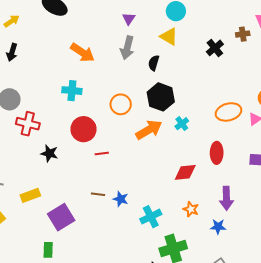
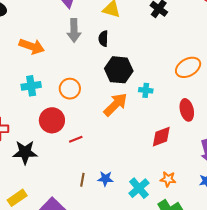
orange circle: (121, 104) -> (70, 89), moved
cyan cross: (182, 124) -> (146, 90), turned -32
black star: (49, 153) -> (25, 152), size x1.4
brown line: (98, 194) -> (82, 180), turned -72
orange star: (191, 209) -> (168, 179), moved

